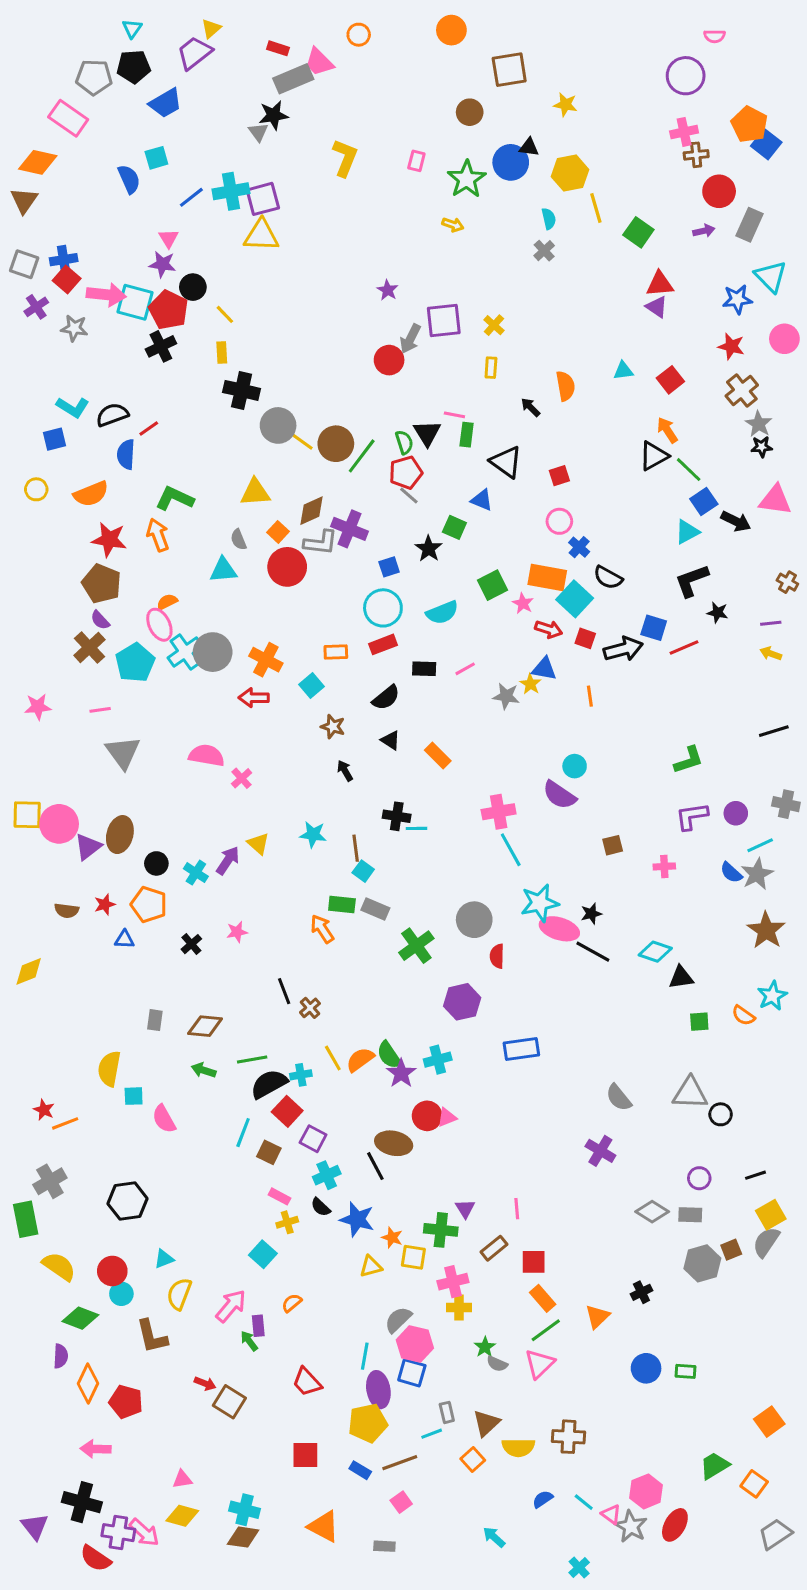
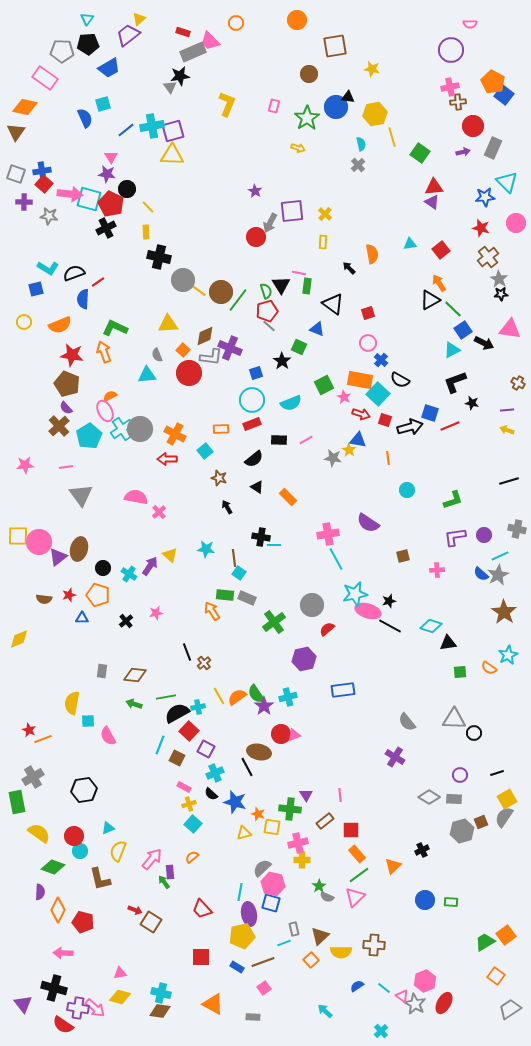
purple cross: (36, 307) -> (24, 202), turned 35
cyan circle: (575, 766) -> (407, 490), moved
red semicircle: (497, 956) -> (327, 629), turned 49
cyan square: (263, 1254) -> (193, 824), moved
green trapezoid: (714, 1466) -> (485, 942), moved

